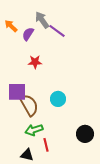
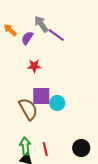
purple square: (17, 92) -> (41, 96), moved
green arrow: (34, 130) -> (25, 146), moved, turned 102
black circle: (85, 134) -> (81, 148), moved

